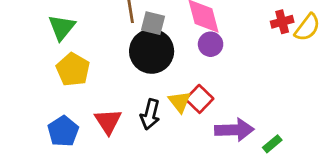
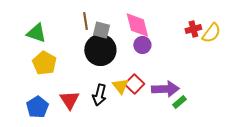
green triangle: (62, 27) -> (36, 33), turned -50
purple arrow: (234, 130) -> (165, 89), moved
green rectangle: (272, 144) -> (179, 102), moved

